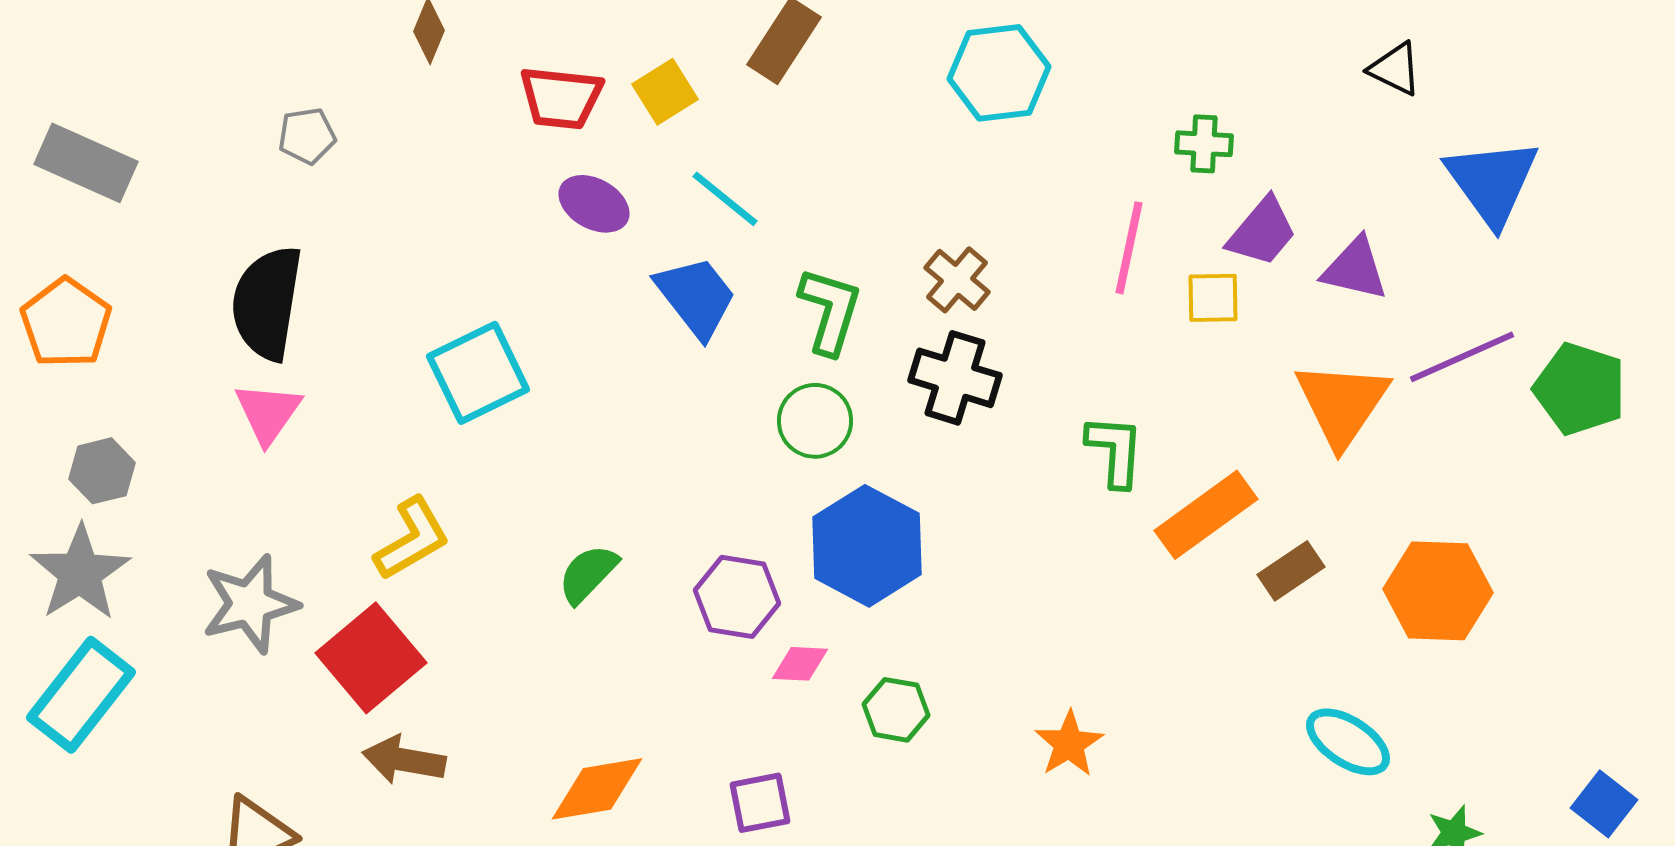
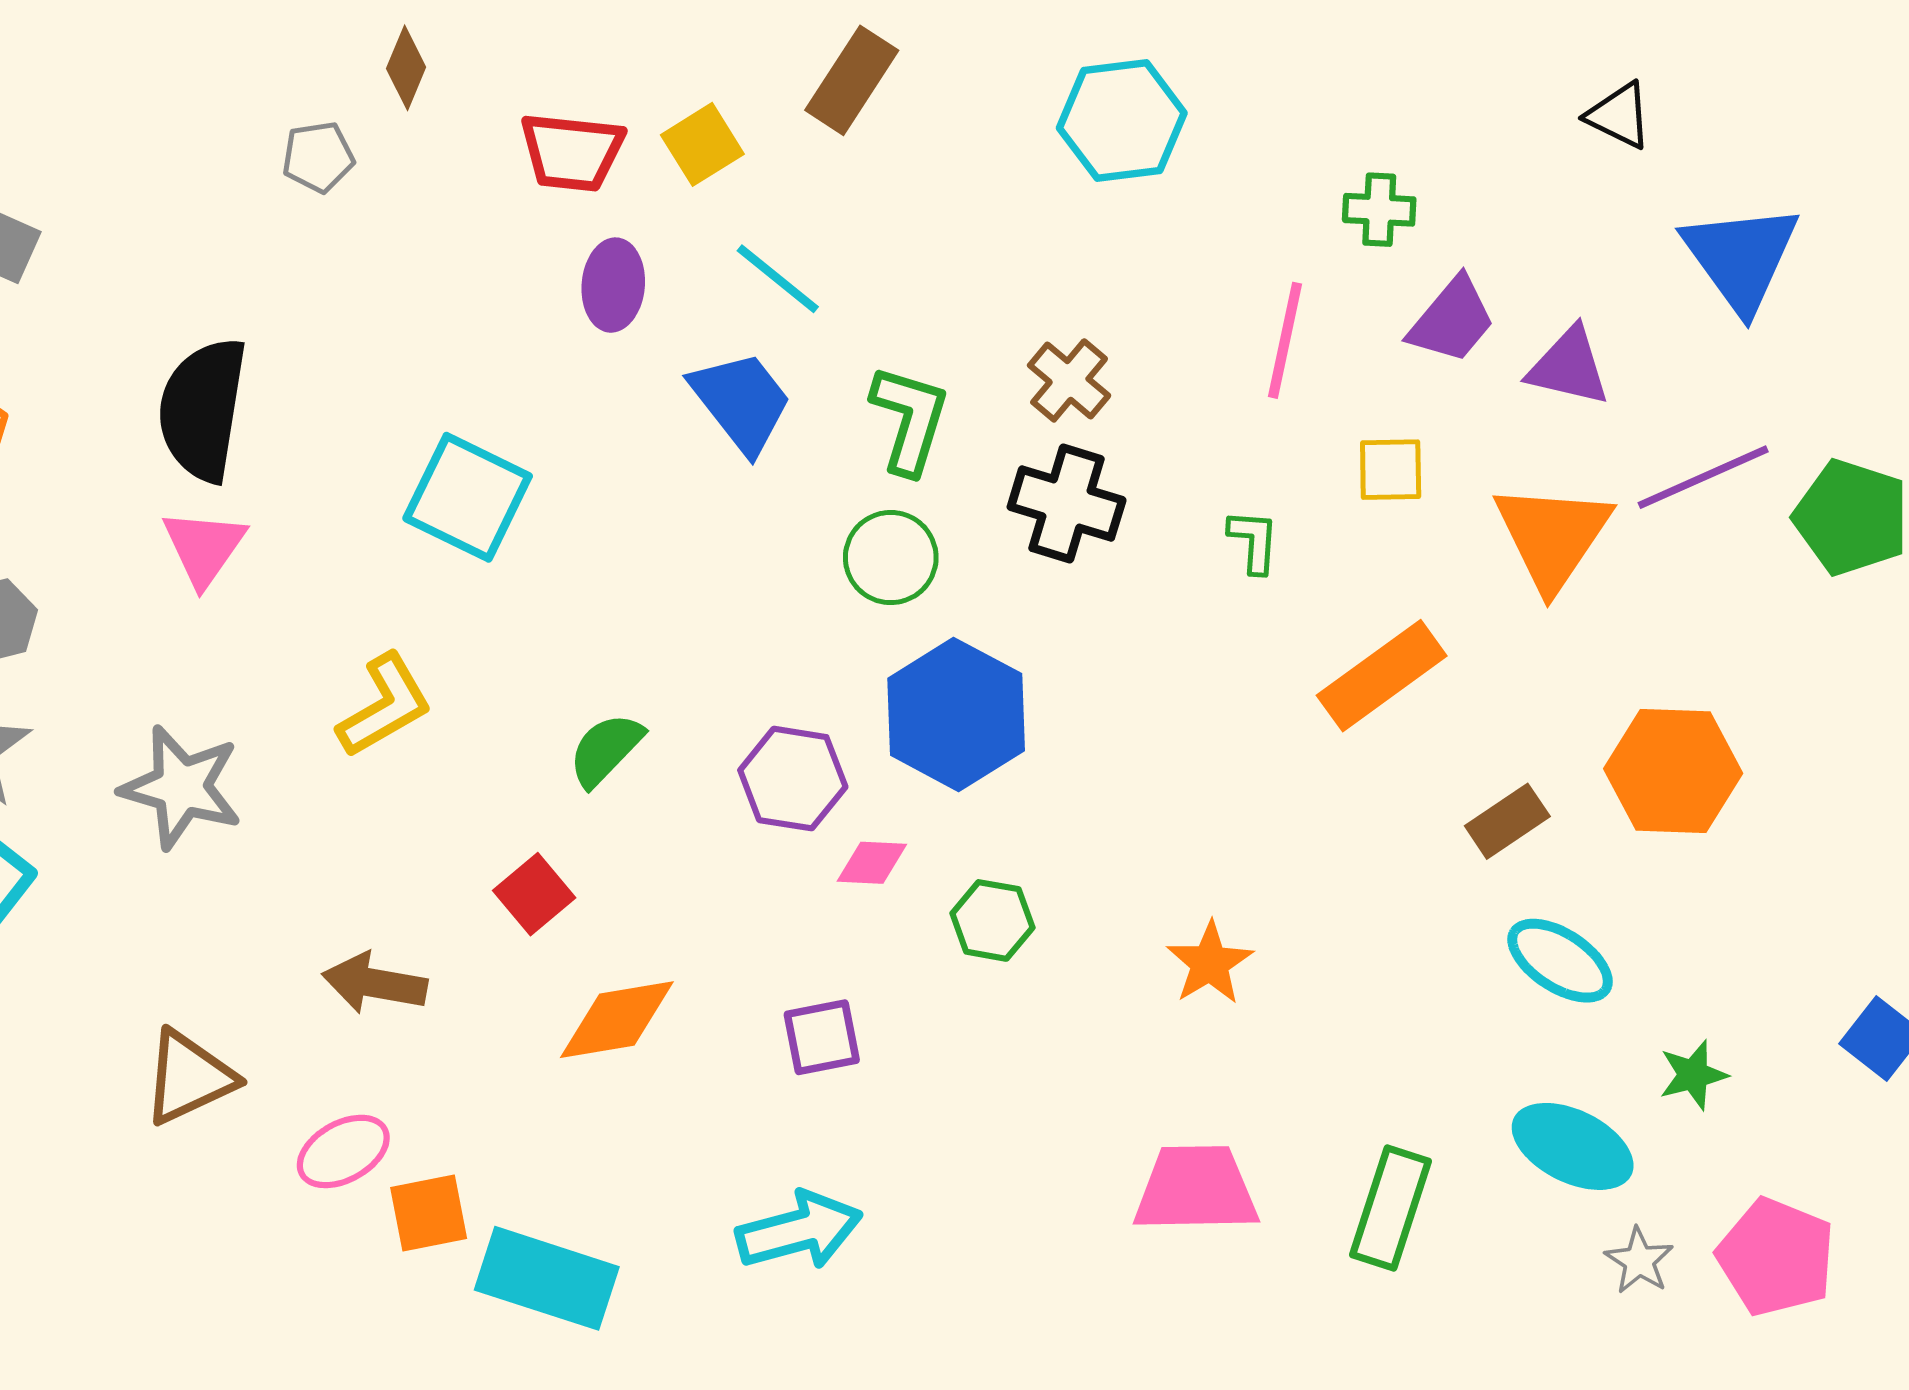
gray pentagon: (307, 136) -> (318, 157), moved
purple ellipse: (594, 204) -> (613, 285), turned 66
yellow square: (1213, 298) -> (1391, 470), moved
cyan square: (478, 373) -> (468, 497), turned -38
green L-shape: (1115, 451) -> (1254, 541), moved, size x0.7
brown rectangle: (1291, 571) -> (1507, 821), moved
gray star: (250, 604) -> (181, 787), turned 30
red square: (371, 658) -> (534, 894), moved, size x0.6

